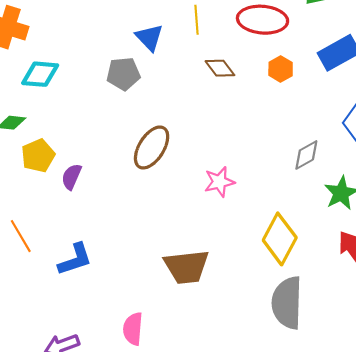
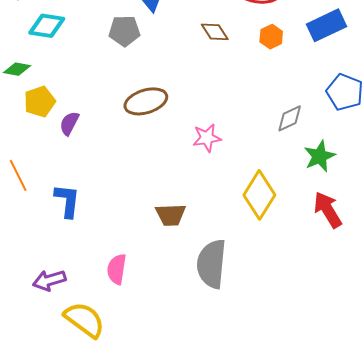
brown ellipse: (152, 147) -> (146, 101), turned 36
blue L-shape: (75, 259) -> (67, 201), turned -69
brown trapezoid: (186, 267) -> (171, 215), size x0.7
gray semicircle: (287, 303) -> (212, 264), moved

